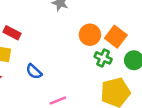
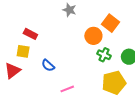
orange square: (116, 37) -> (111, 23), moved

